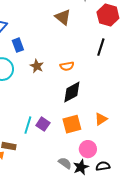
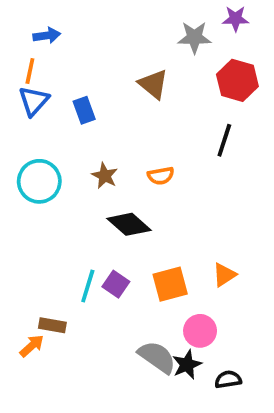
blue rectangle: (18, 45) -> (84, 110), moved
black diamond: (72, 92) -> (129, 224), moved, turned 70
gray semicircle: (65, 163) -> (157, 357), size x1.5
black semicircle: (103, 166) -> (228, 379), moved

